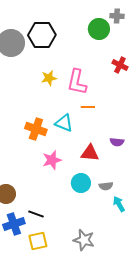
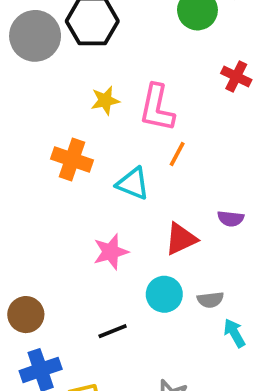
orange line: (88, 107) -> (177, 154), turned -64
orange cross: (36, 129) -> (72, 160), moved
red triangle: (90, 153) -> (181, 239), turned -30
black line: (36, 214) -> (113, 331), moved, turned -42

